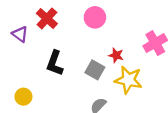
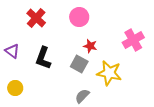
purple triangle: (20, 34) -> (12, 51), moved
red star: (116, 55) -> (90, 46), moved

